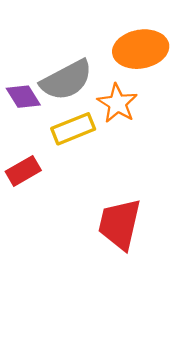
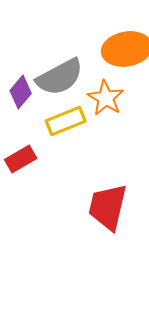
purple diamond: (23, 97) -> (21, 92), turned 72

